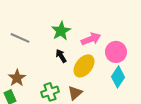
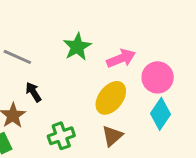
black arrow: (61, 56) -> (33, 92), moved
brown triangle: (75, 93) -> (112, 136), moved

